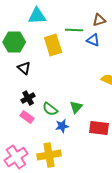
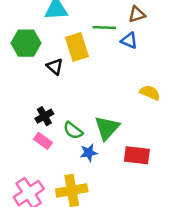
black triangle: (24, 68) -> (55, 67), moved
green triangle: (76, 107) -> (107, 128), size x1.5

